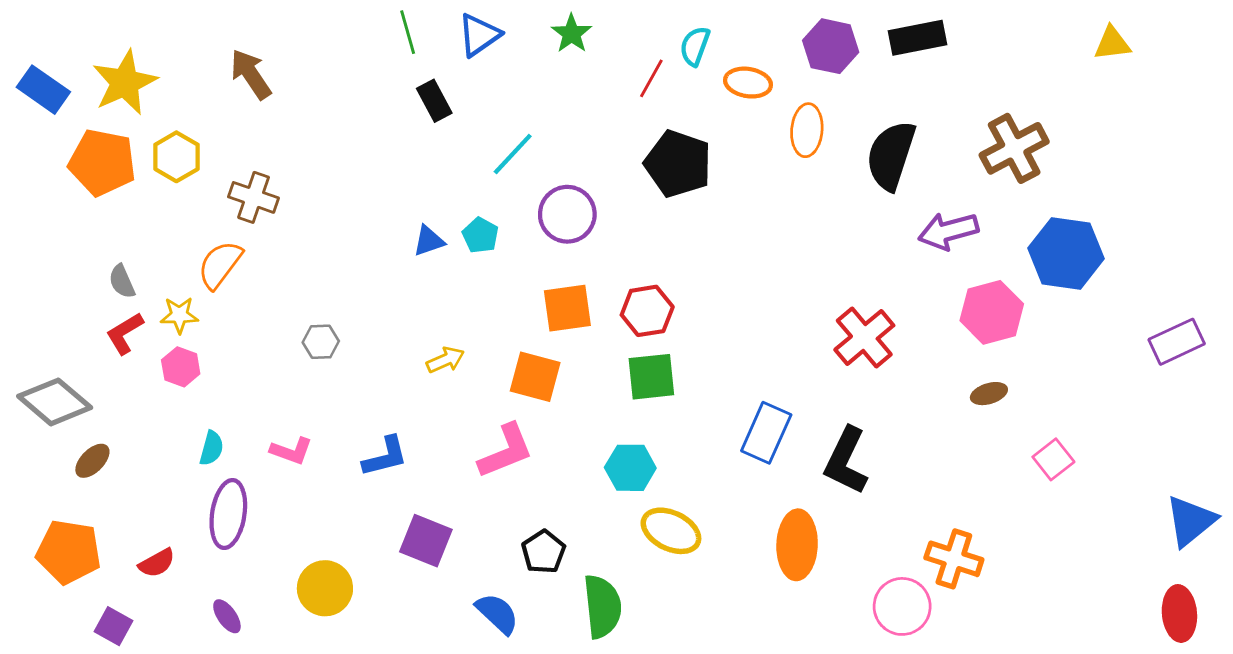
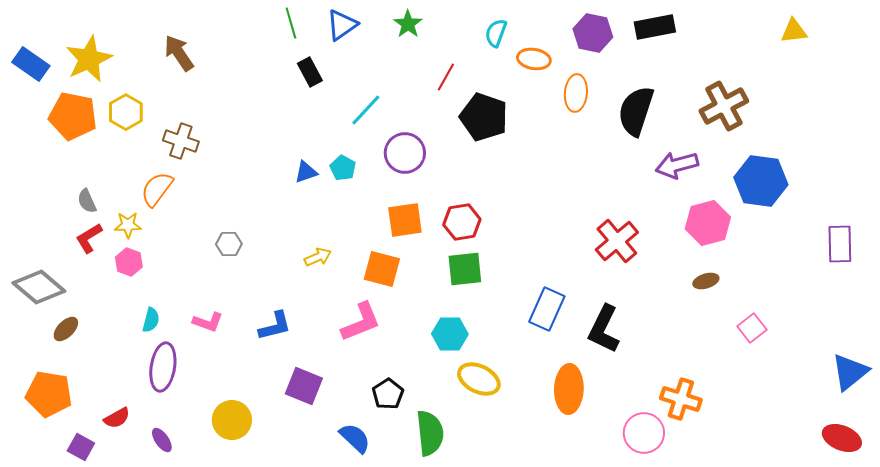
red line: (651, 78) -> (446, 77), moved
purple rectangle: (1177, 342) -> (840, 244), turned -66
red semicircle: (157, 563) -> (117, 418), moved
red ellipse: (1179, 613) -> (842, 438), turned -63

